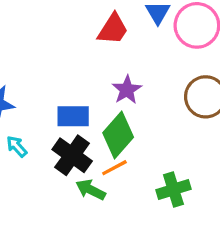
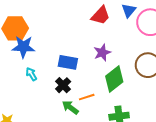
green diamond: (118, 135) -> (114, 79), moved
black cross: (72, 155) -> (63, 85), size x0.7

